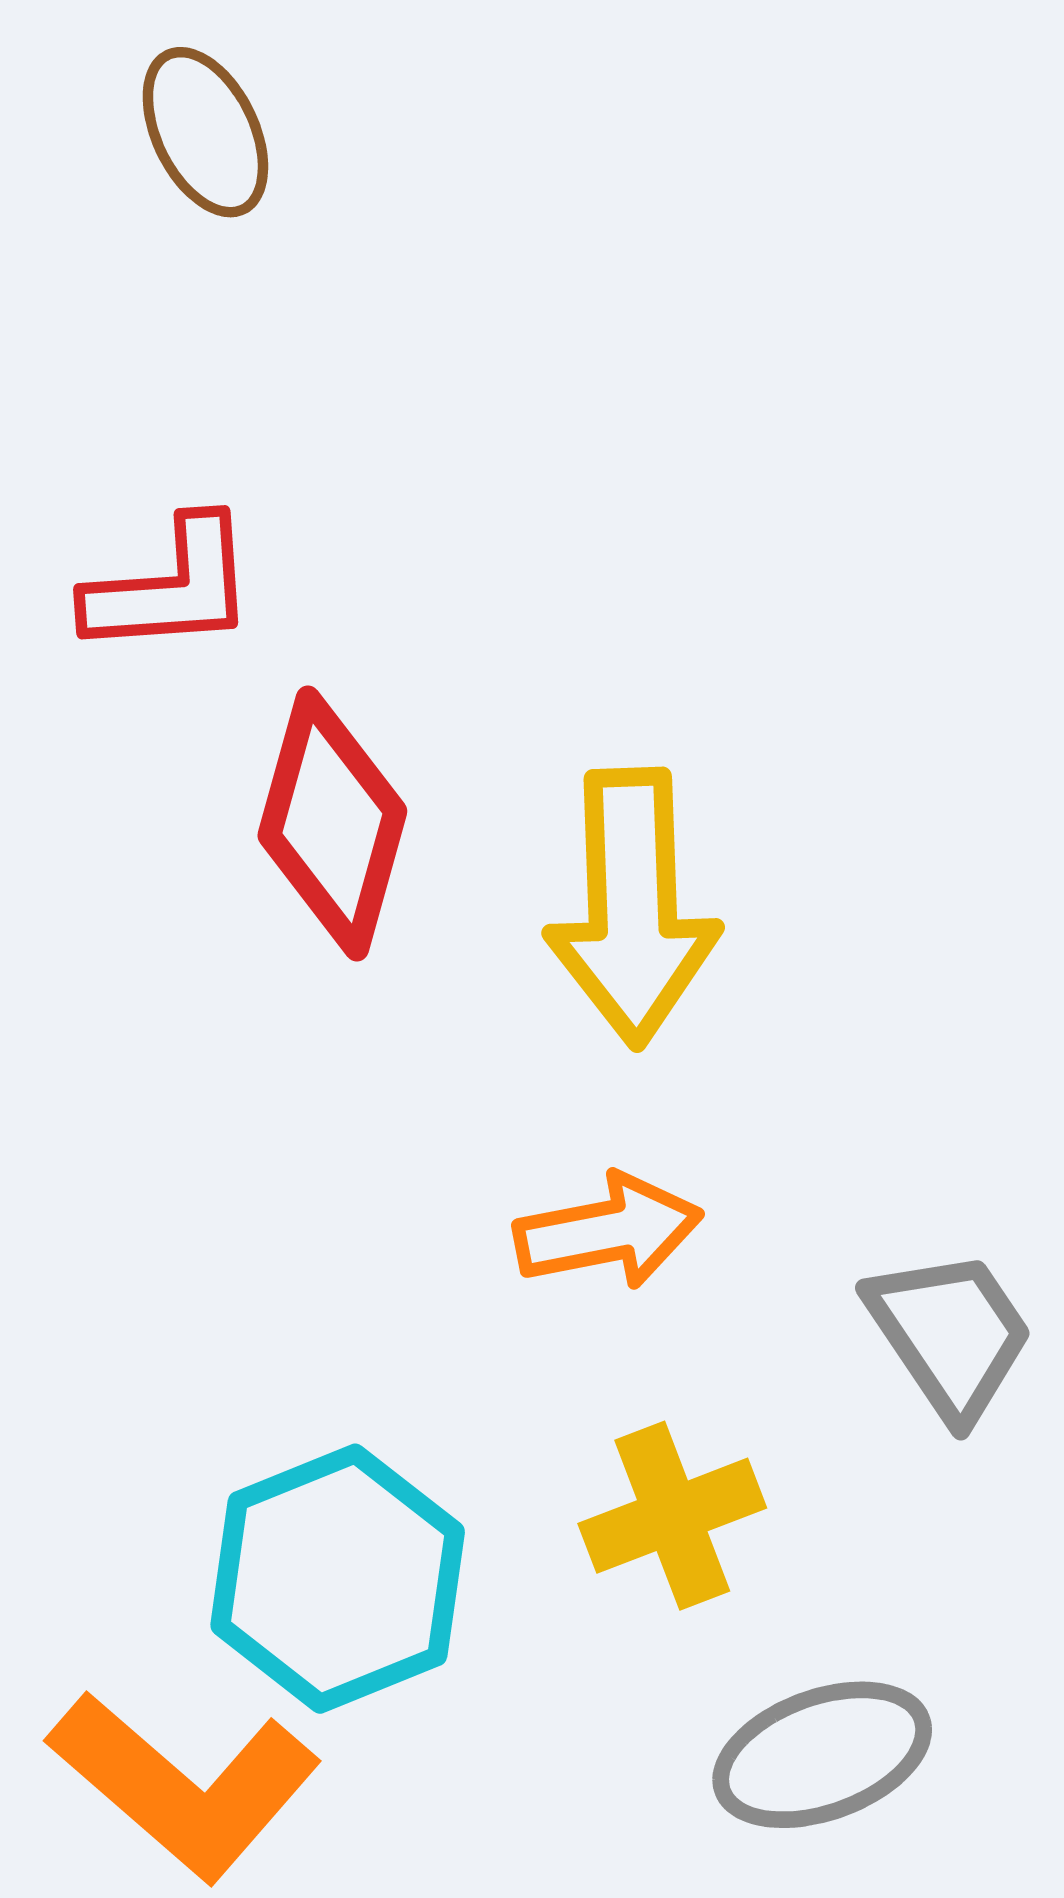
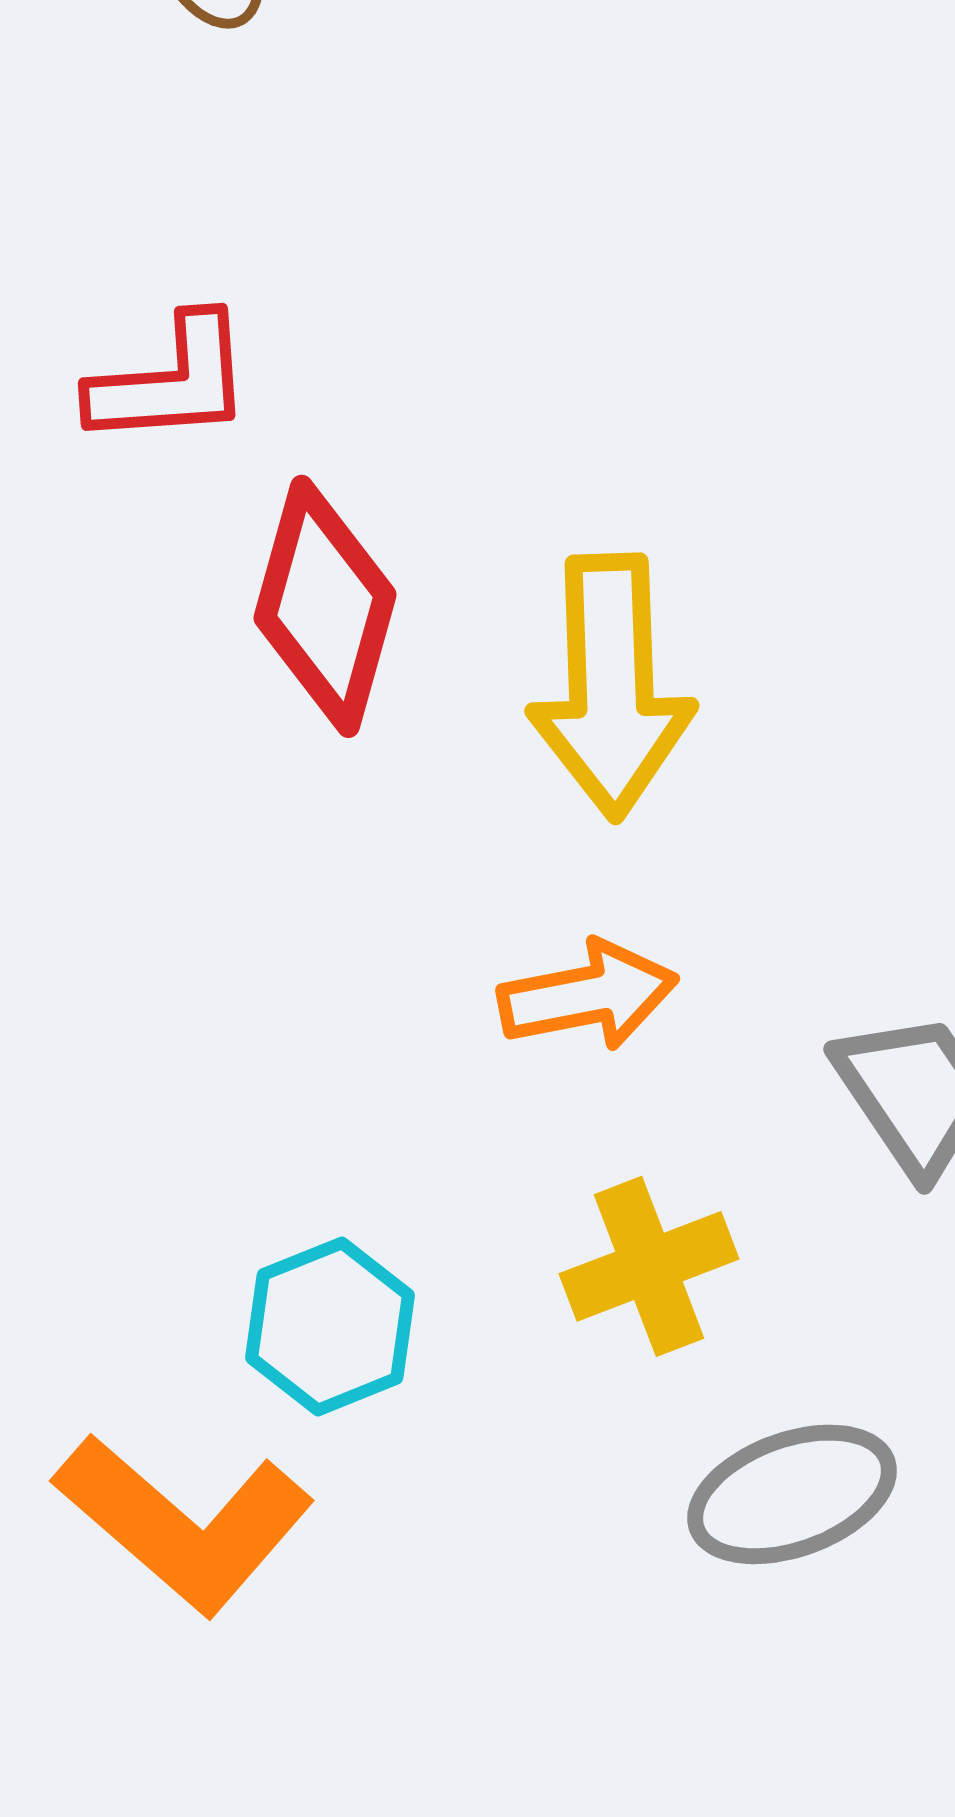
cyan hexagon: (338, 1579) -> (330, 1326), size x0.7

